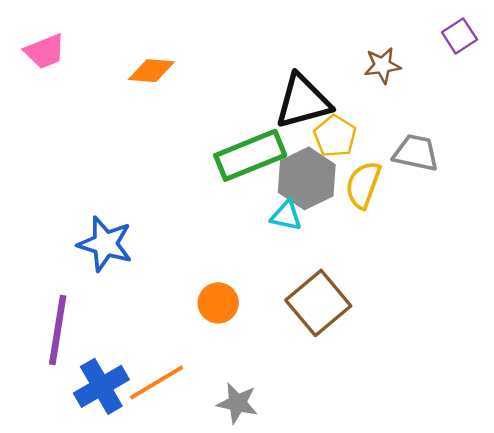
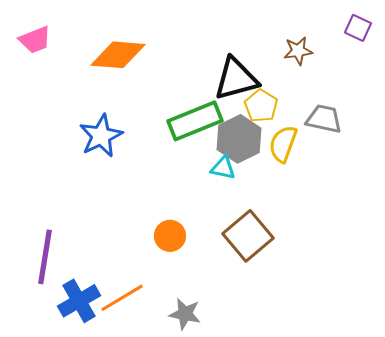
purple square: (459, 36) -> (358, 28), turned -32
orange diamond: (151, 71) -> (118, 55), size x1.5
blue star: (105, 244) -> (101, 136), moved, turned 30

